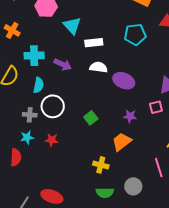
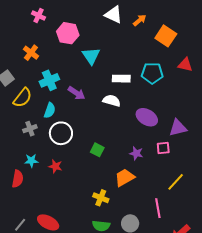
white rectangle: (94, 43) -> (121, 79), moved
cyan cross: (34, 56) -> (49, 80), turned -30
purple ellipse: (124, 81) -> (147, 117), moved
gray cross: (30, 115) -> (30, 129), moved, turned -32
green square: (91, 118) -> (97, 150), turned -32

